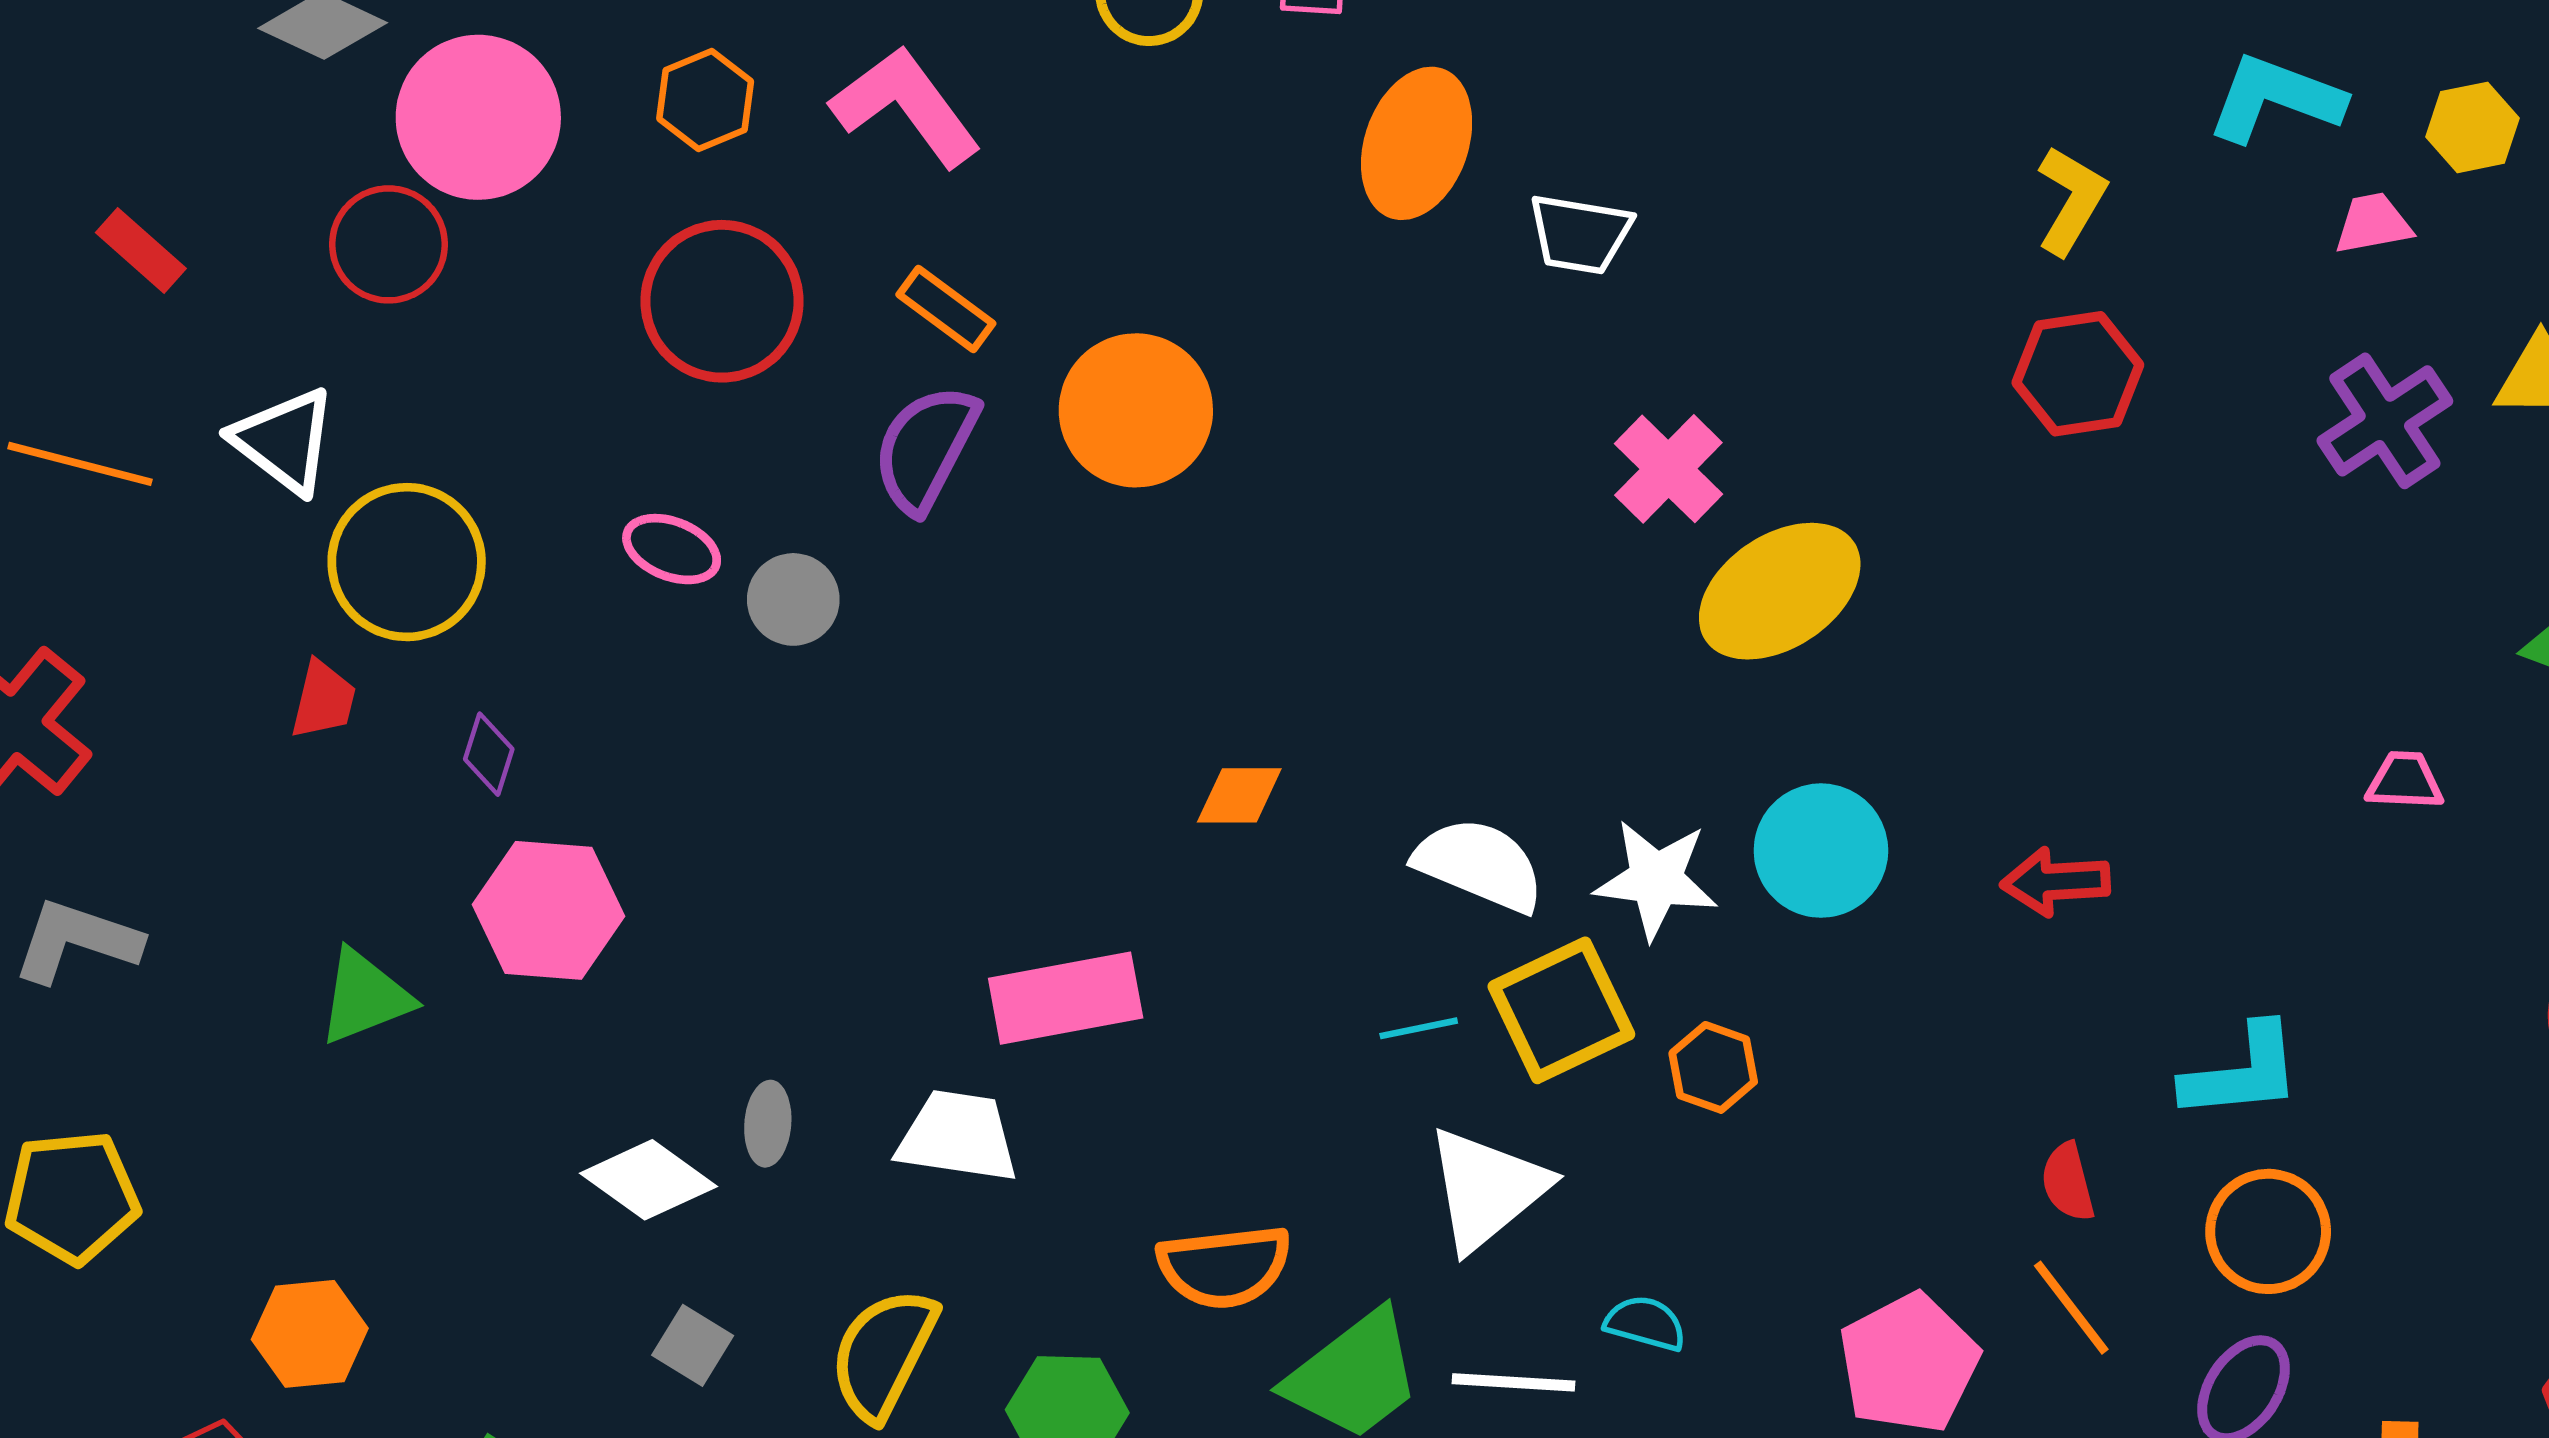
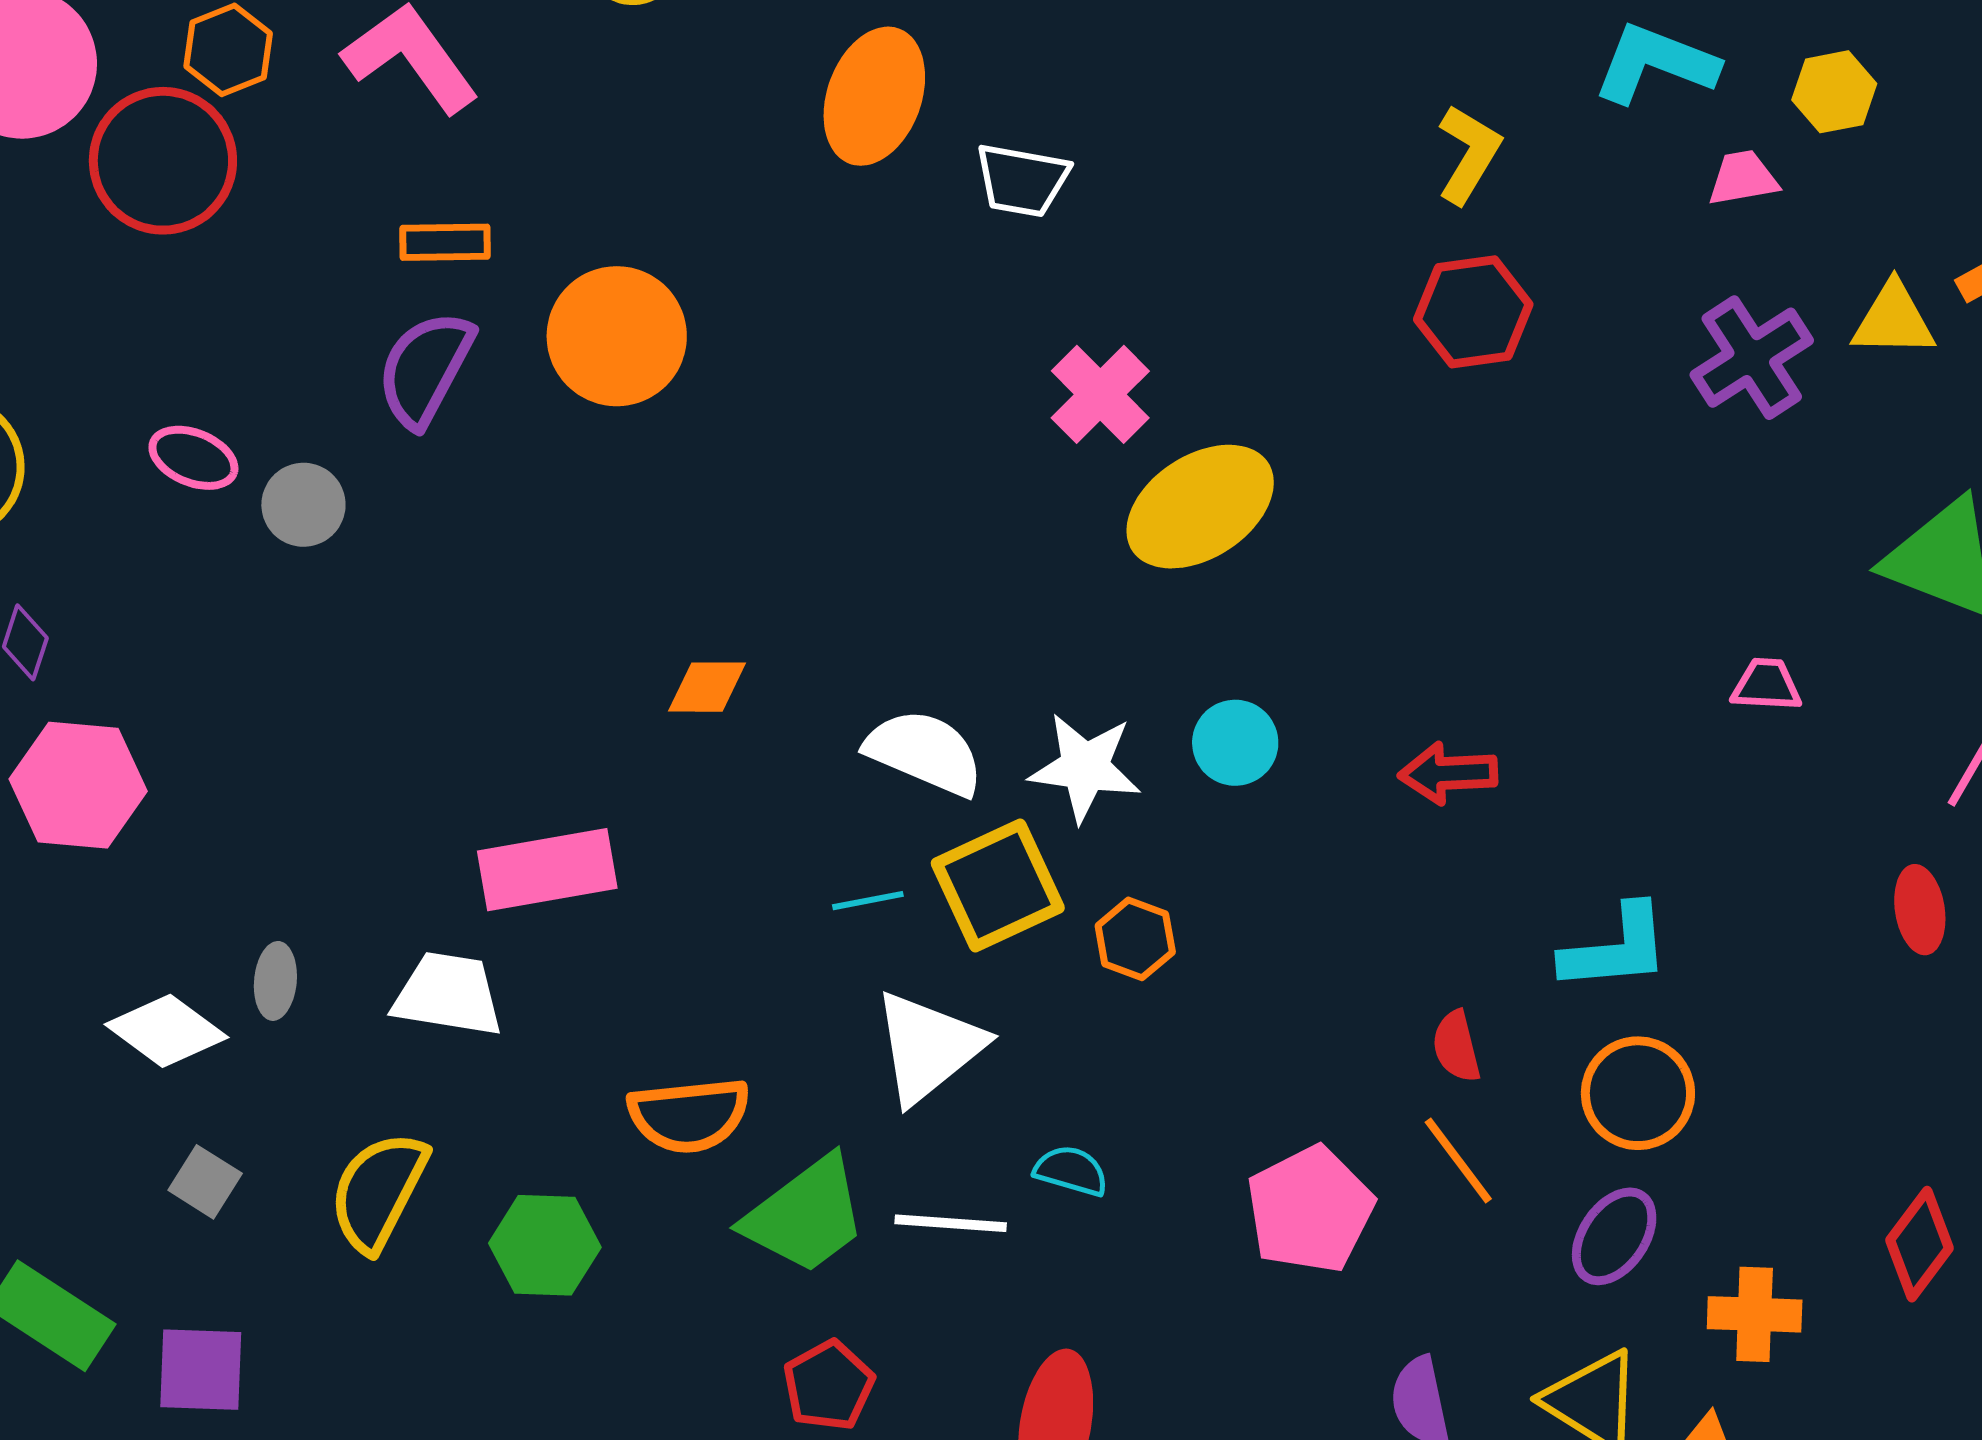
red circle: (722, 301) -> (163, 161), moved
orange rectangle: (946, 309) -> (445, 242), turned -38
cyan circle: (1821, 851) -> (1235, 743), size x0.7

